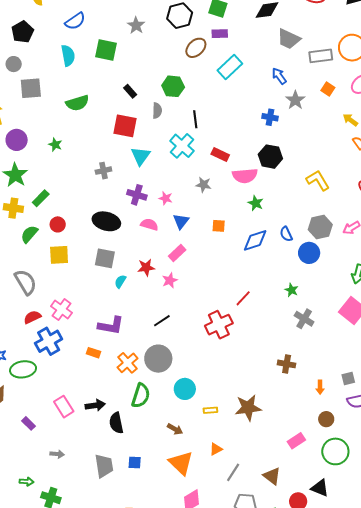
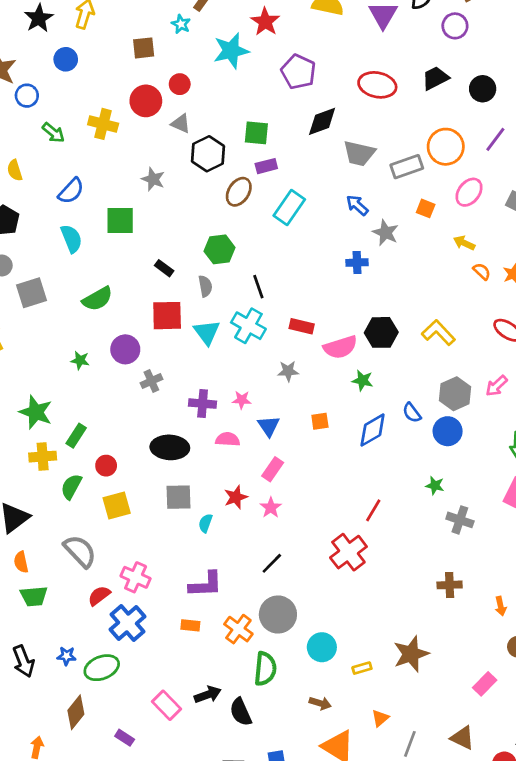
purple circle: (17, 140) -> (125, 349), moved
cyan triangle: (140, 156) -> (207, 332), moved
black hexagon: (270, 157) -> (381, 332), moved

